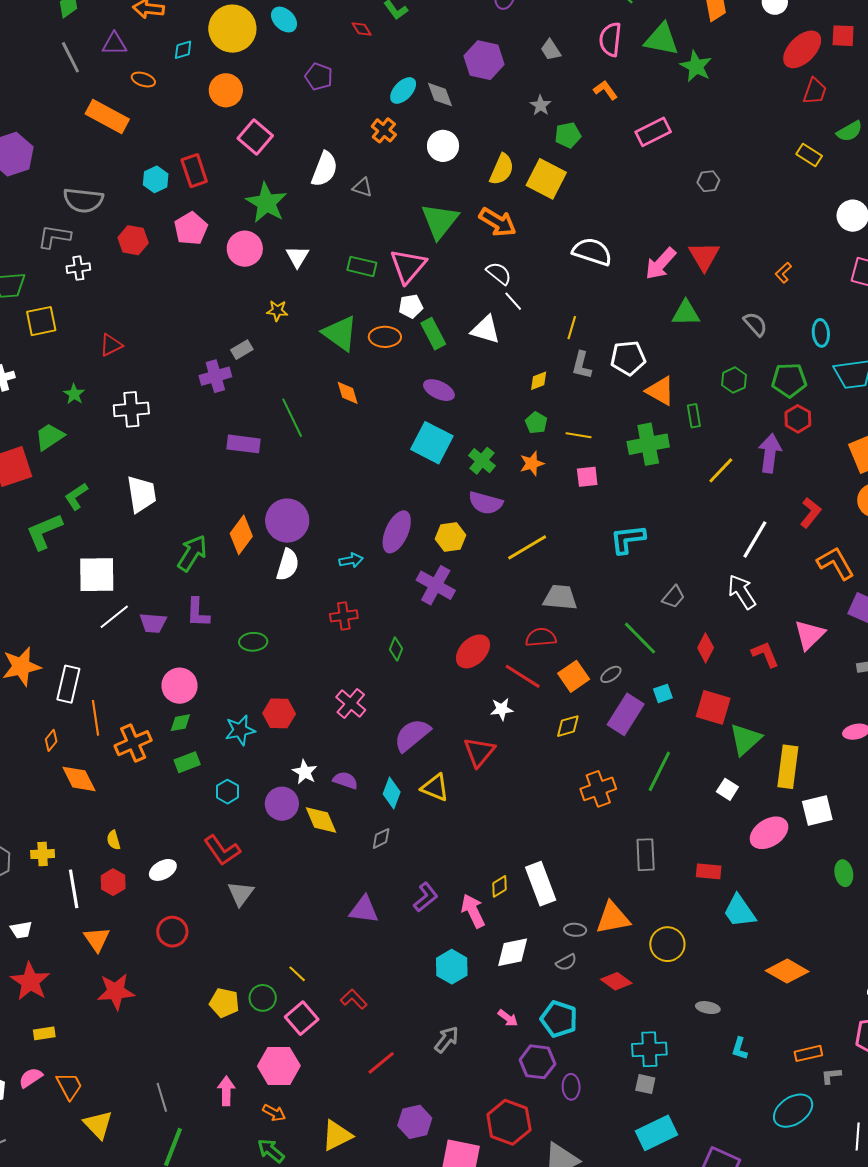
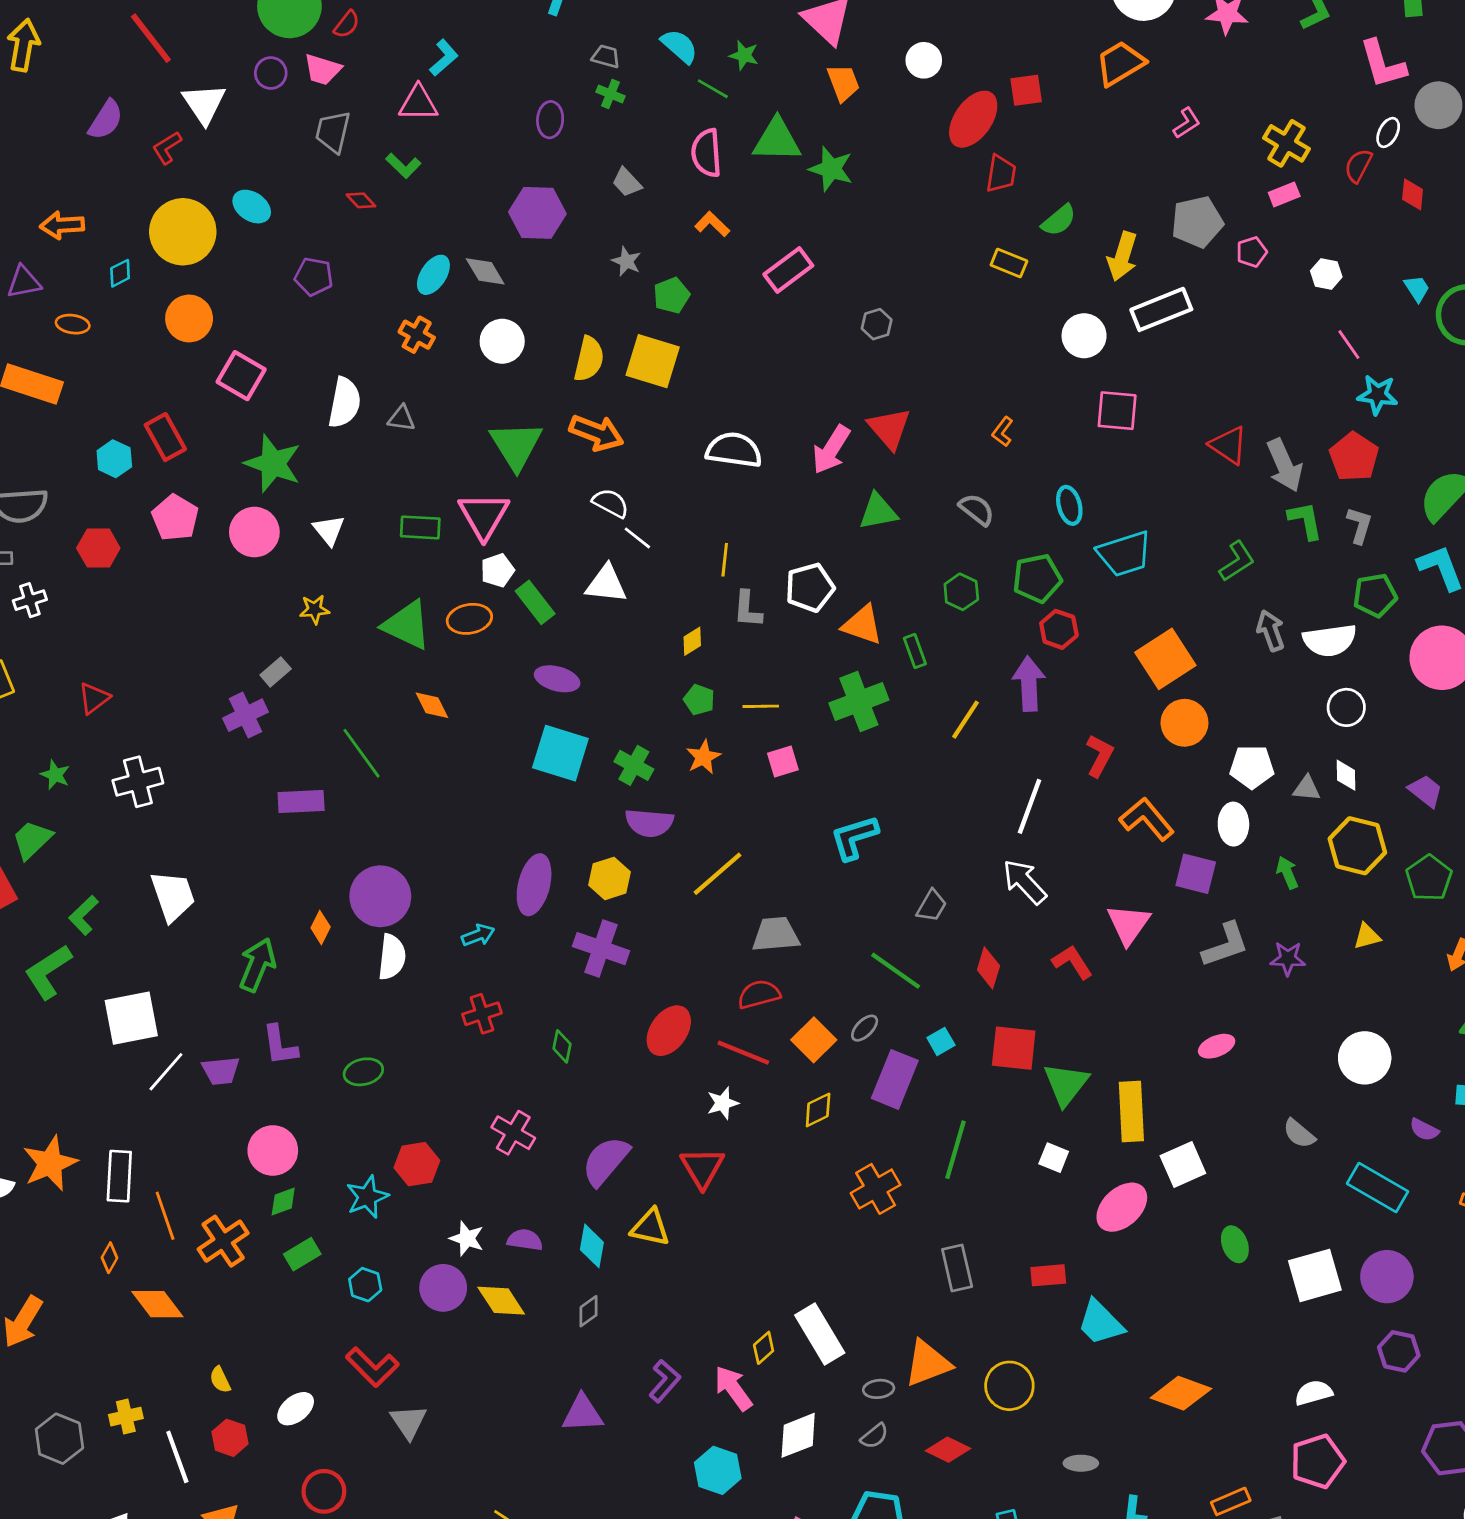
orange diamond: (241, 535) -> (321, 927), size x0.6

